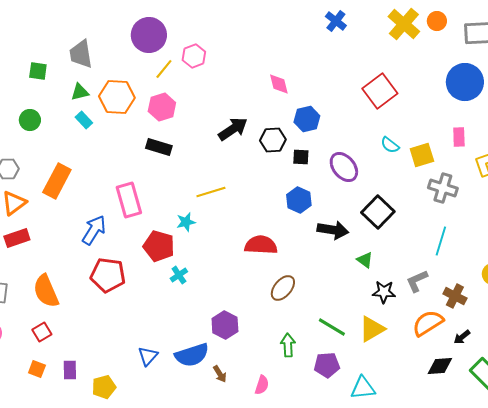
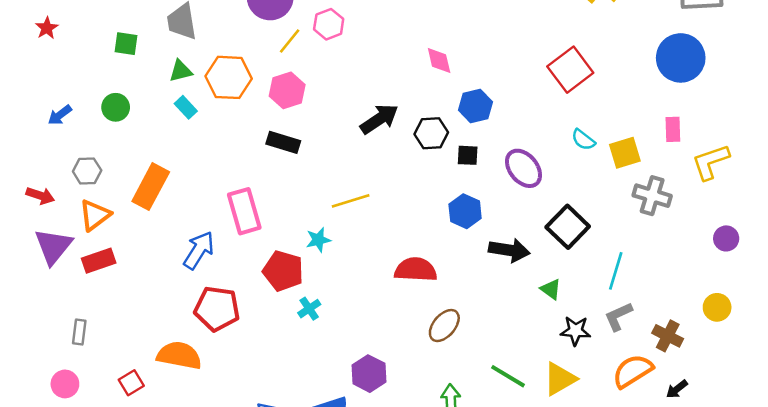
cyan line: (441, 241) -> (616, 271), moved
orange semicircle: (46, 291) -> (179, 355), moved, turned 124

